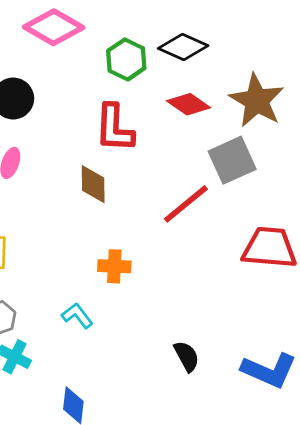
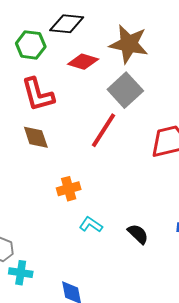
cyan L-shape: (77, 316) -> (91, 225), moved

